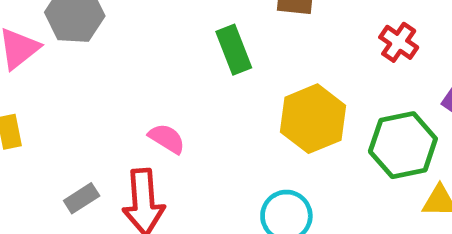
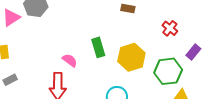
green rectangle: (234, 50) -> (98, 47), moved
gray rectangle: (82, 198) -> (10, 80), moved

